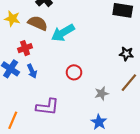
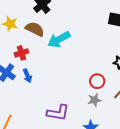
red circle: (74, 72) -> (97, 81), moved
purple L-shape: (47, 107) -> (58, 113), moved

